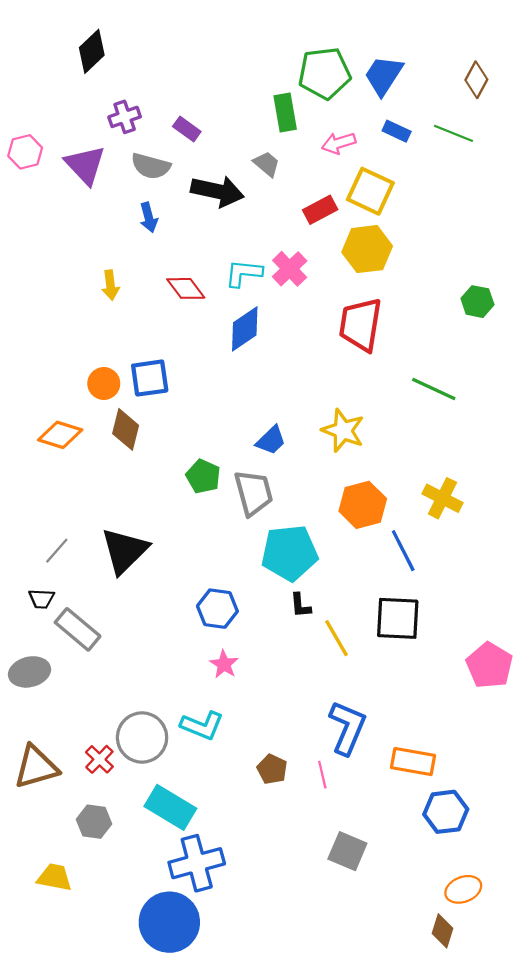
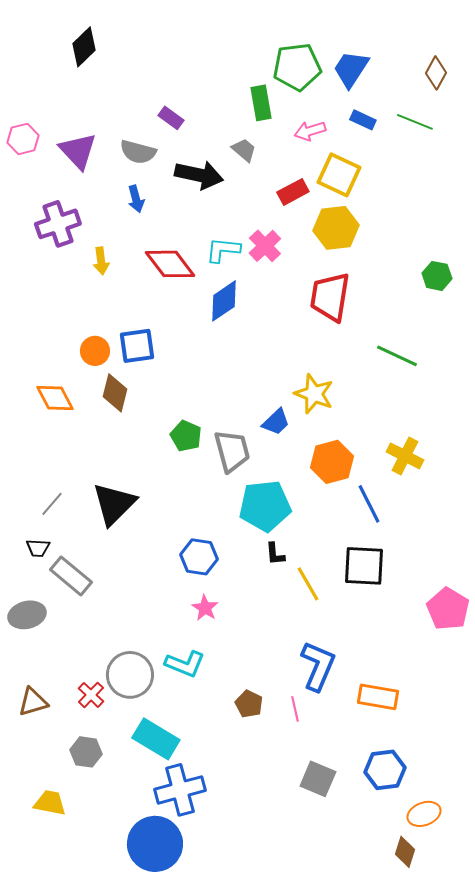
purple cross: (125, 117) -> (58, 224), moved, size x1.5
red diamond: (186, 288) -> (170, 264), size x1.4
orange diamond: (60, 435) -> (55, 398), turned 45
blue trapezoid: (271, 440) -> (276, 422), moved
brown triangle: (36, 767) -> (33, 702), size x0.7
blue hexagon: (446, 812) -> (385, 770), moved

